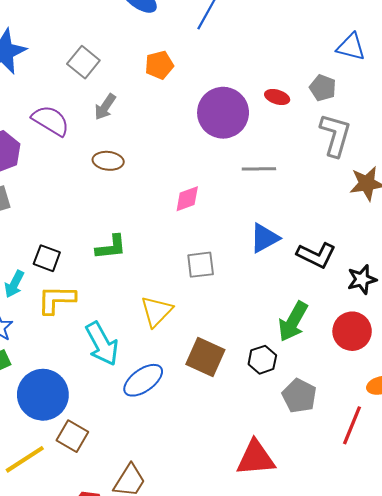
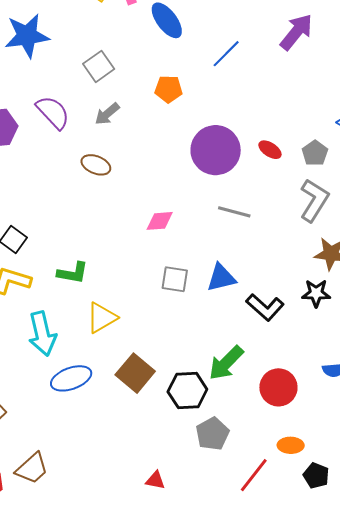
green L-shape: (111, 247) -> (73, 273), moved
gray square: (201, 265) -> (175, 279), moved
black star: (362, 279) -> (316, 293), moved
black hexagon: (262, 360) -> (187, 390), size x1.4
red triangle: (256, 458) -> (155, 480), size x0.5

